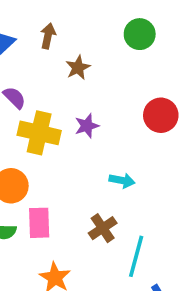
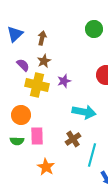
brown arrow: (48, 36) -> (42, 38), moved
brown star: (78, 68) -> (44, 61), moved
cyan arrow: (122, 180) -> (84, 112), size x1.6

